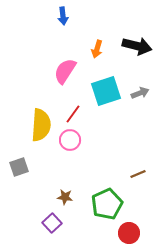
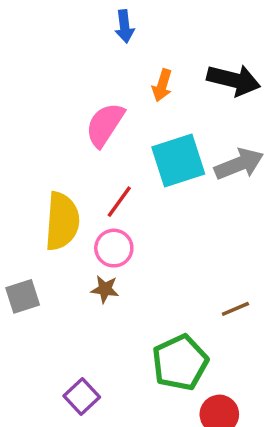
blue arrow: (63, 16) -> (125, 26), moved
gray arrow: (140, 93) -> (239, 164), size x1.5
brown star: (65, 197) -> (105, 289), moved

